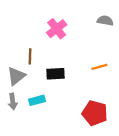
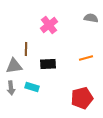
gray triangle: (16, 76) -> (14, 66), turned 30
cyan rectangle: (37, 100) -> (32, 87), turned 32
red pentagon: (95, 113) -> (82, 98), turned -30

